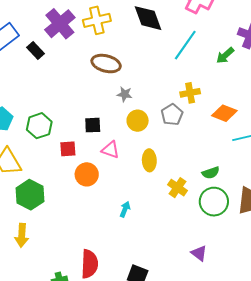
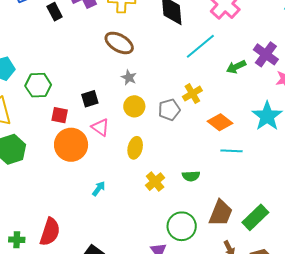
yellow cross: (190, 93) -> (192, 94), turned -36
black square: (93, 125) -> (90, 99), turned -30
orange circle: (87, 174) -> (71, 145), size x1.4
green circle: (214, 202) -> (182, 226), moved

